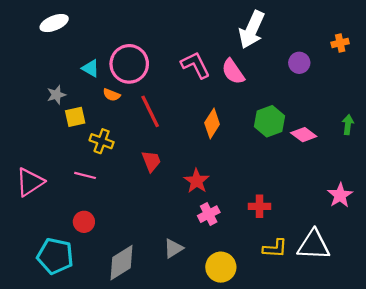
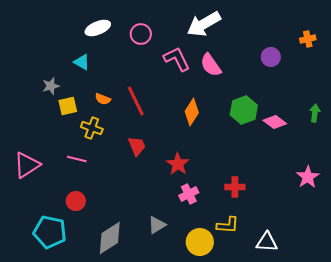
white ellipse: (54, 23) -> (98, 28), moved
white arrow: (252, 30) -> (204, 24), moved, turned 36
pink circle: (129, 64) -> (141, 34), moved, size x0.6
orange semicircle: (112, 95) -> (103, 99), moved
white triangle: (314, 245) -> (267, 242), moved, size x0.7
yellow L-shape: (275, 248) -> (228, 225), moved

